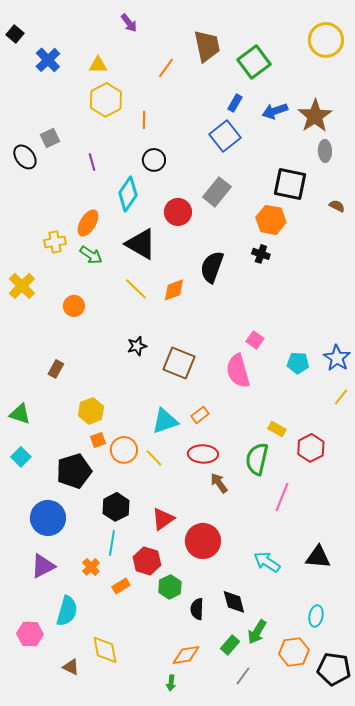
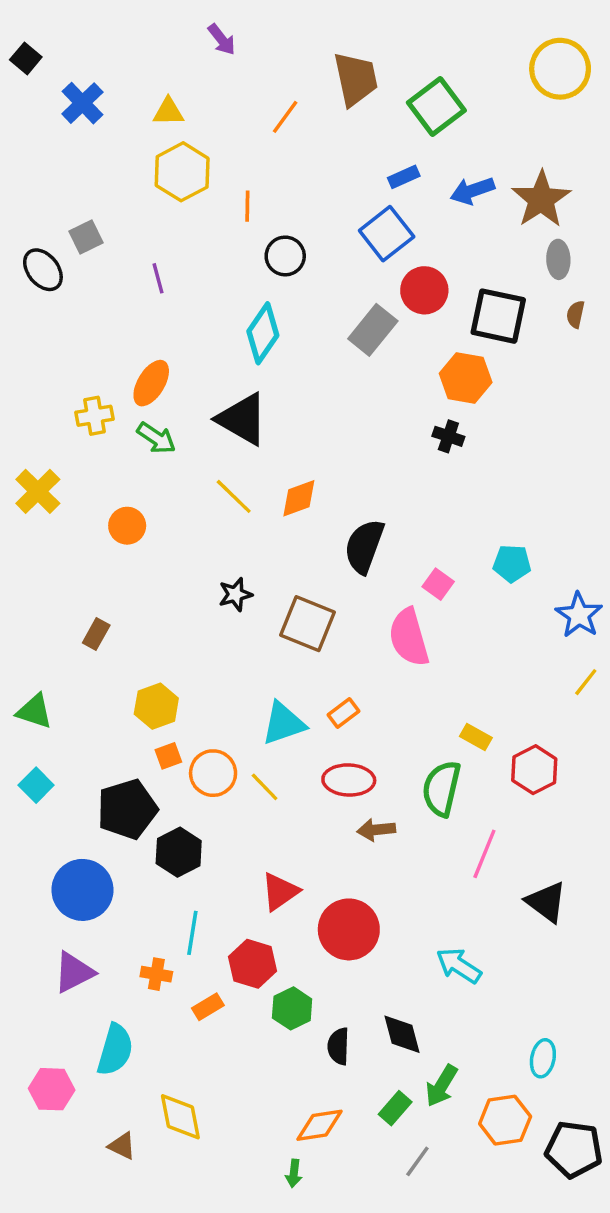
blue rectangle: (235, 103) -> (404, 177), turned 36
black circle: (154, 160) -> (285, 256), moved
cyan diamond: (128, 194) -> (263, 333), moved
brown semicircle: (337, 206) -> (576, 314), moved, turned -105
red circle: (178, 212) -> (424, 290), moved
black semicircle: (212, 267) -> (364, 546), moved
cyan pentagon: (298, 363) -> (512, 563), moved
brown arrow: (219, 483) -> (376, 830), turned -60
black hexagon: (116, 507) -> (179, 852), moved
black triangle: (318, 557) -> (546, 902), moved, turned 32
orange cross: (91, 567) -> (156, 974), turned -36

